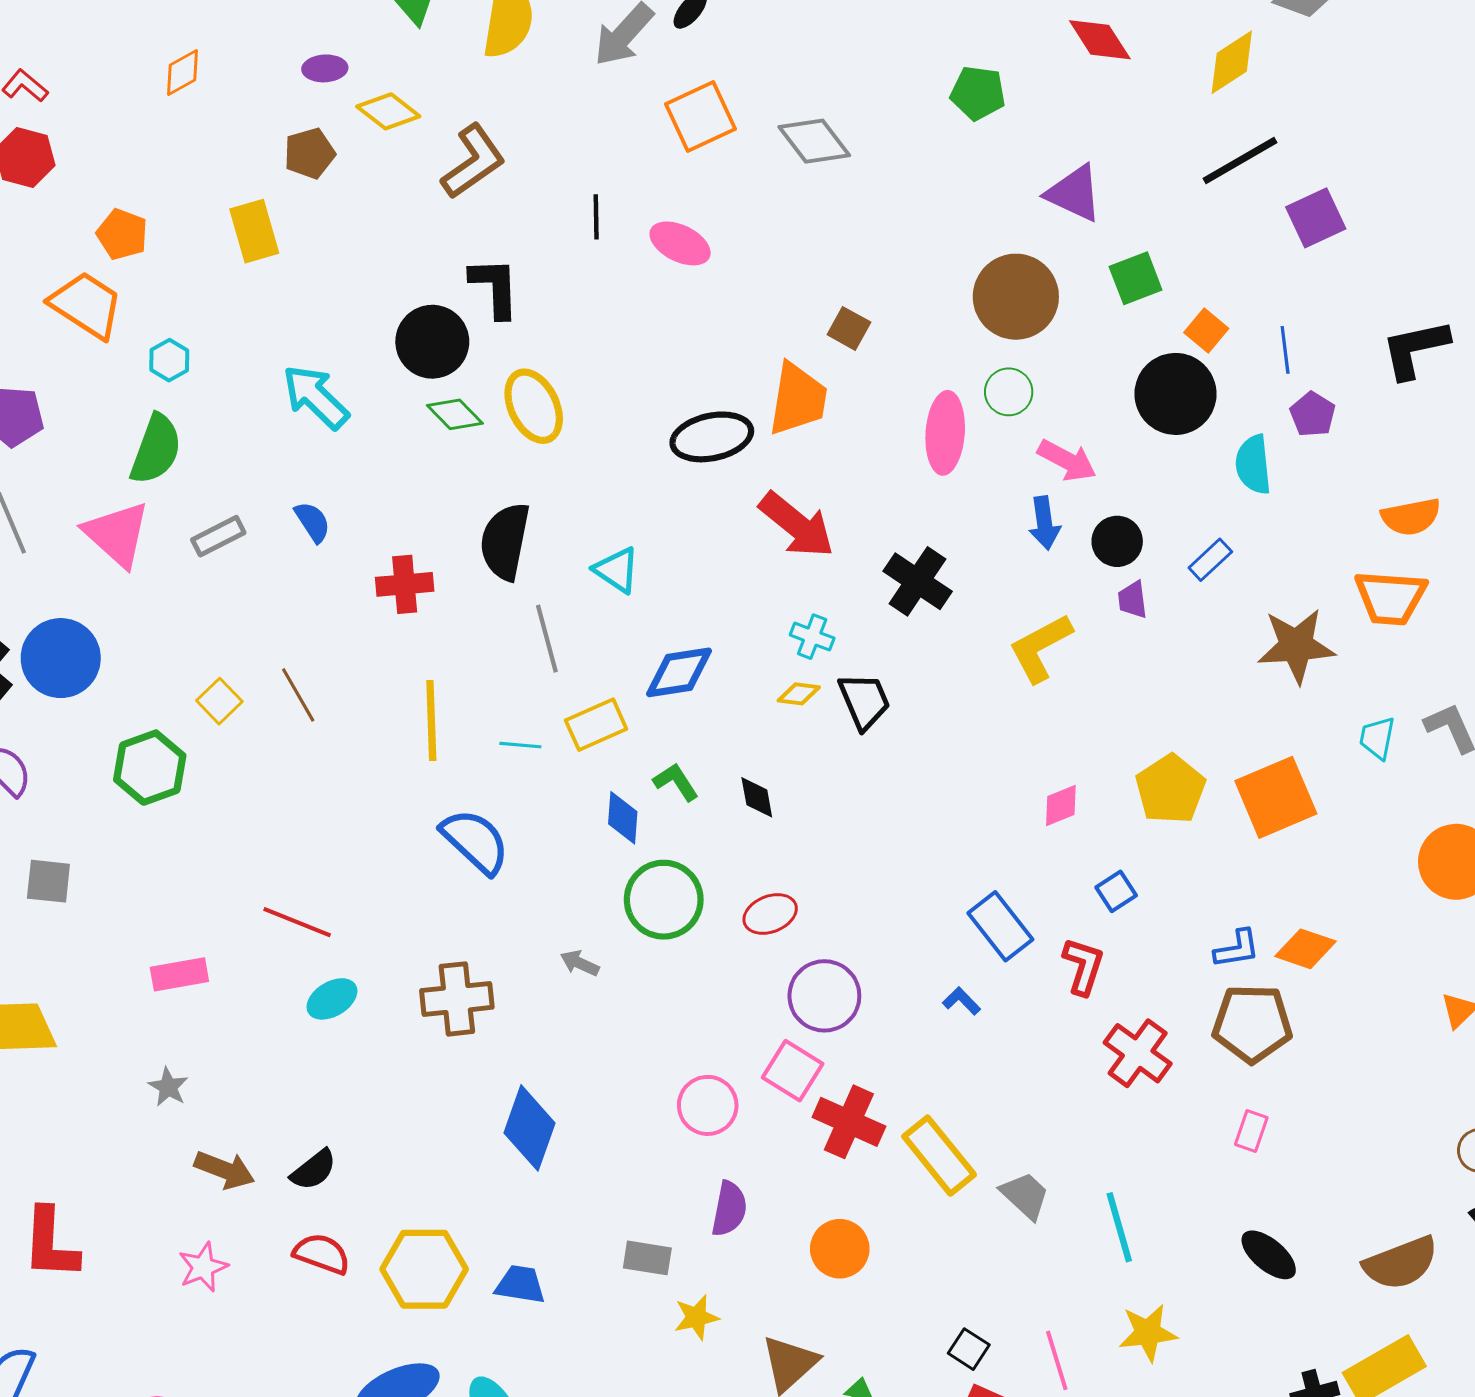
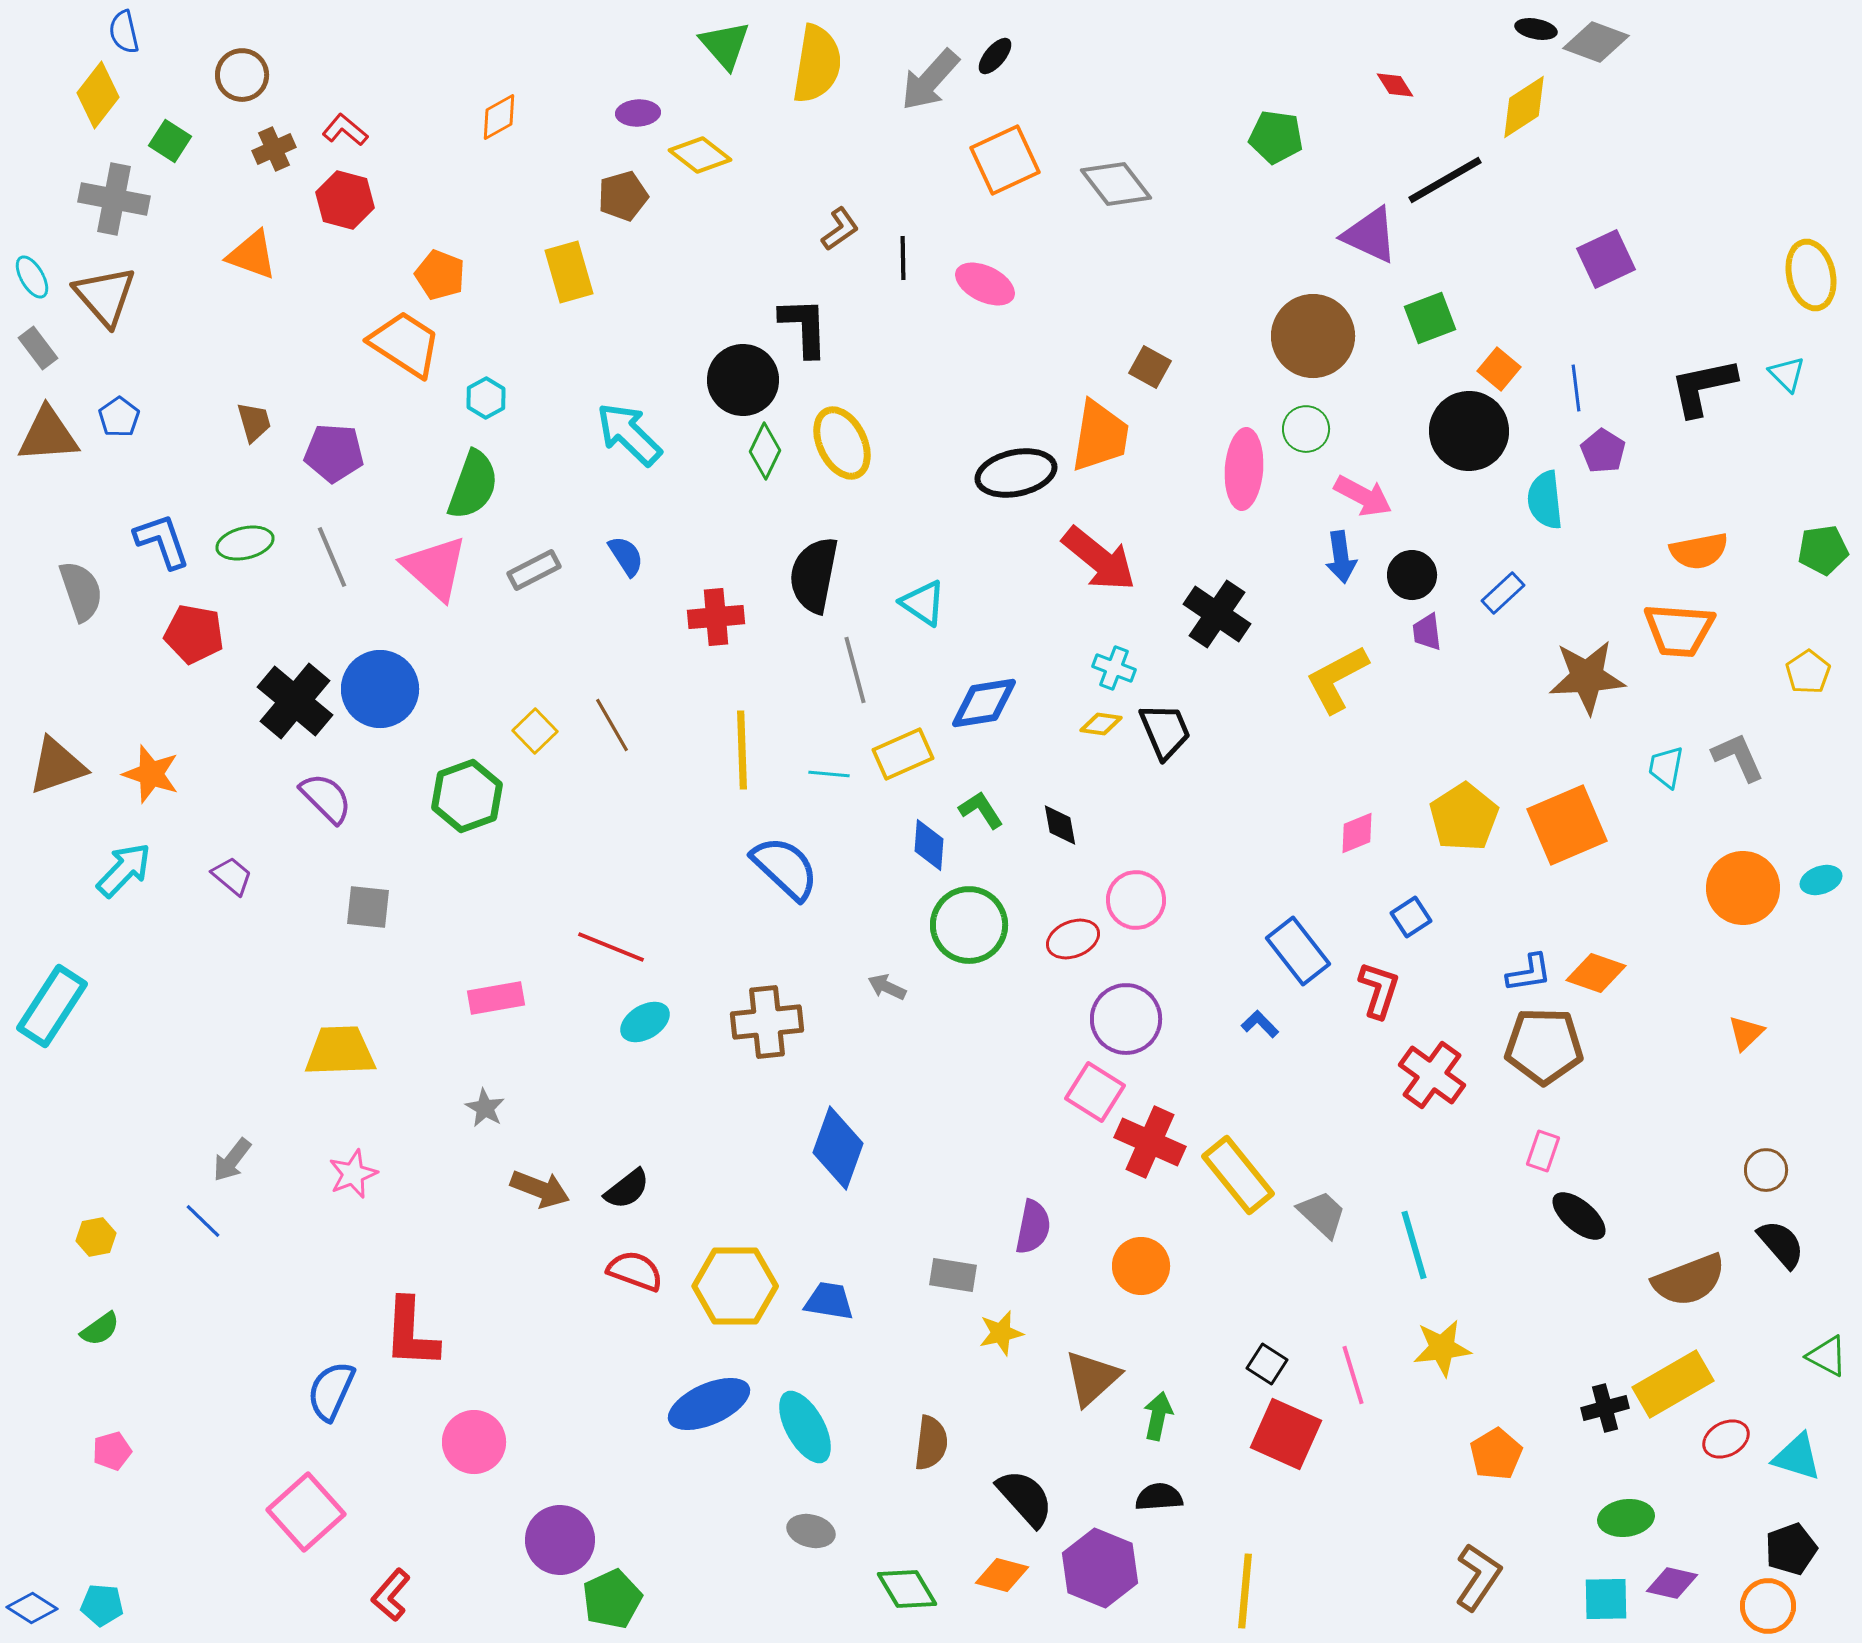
red diamond: (1100, 40) -> (1395, 85), size x0.6
black line: (1240, 161) -> (1445, 180), moved
brown L-shape: (473, 162) -> (840, 229), moved, size x0.6
green diamond: (455, 414) -> (765, 451), turned 70
pink circle: (708, 1105) -> (1136, 900), moved
red L-shape: (50, 1244) -> (411, 1333), moved
black ellipse: (1269, 1255) -> (1579, 1216), moved
pink star: (203, 1267) -> (353, 1174), moved

